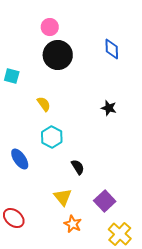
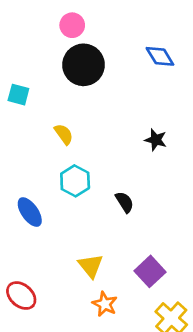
blue diamond: (112, 49) -> (160, 56), turned -30
black semicircle: (78, 167) -> (125, 202), moved

